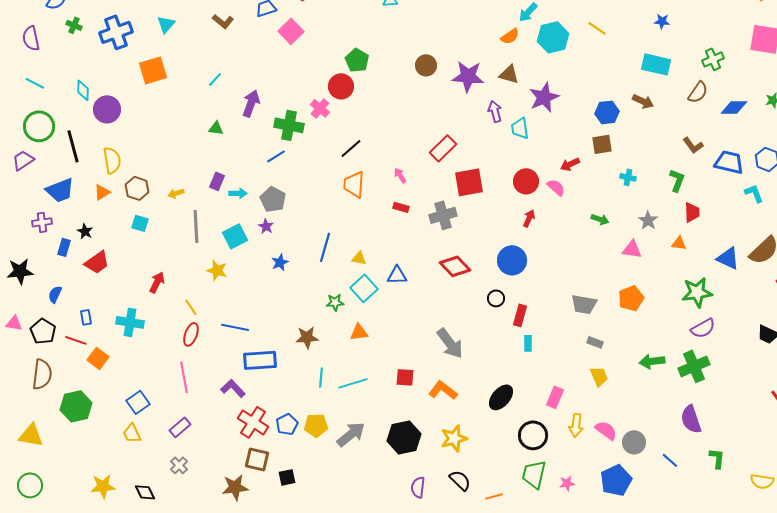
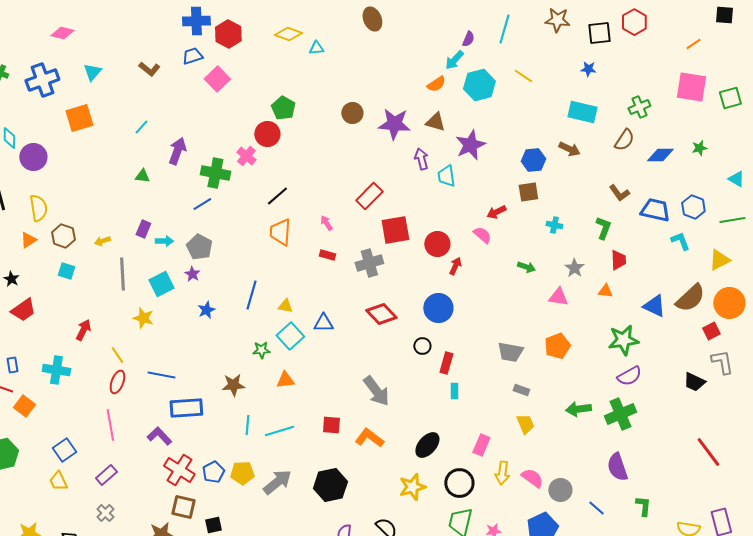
red circle: (526, 181) -> (437, 244), moved
yellow star: (454, 438) -> (412, 487), moved

